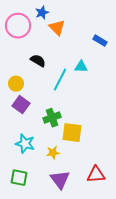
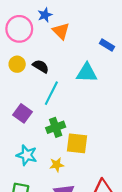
cyan triangle: (81, 67) -> (87, 73), size x1.5
cyan line: (60, 80) -> (51, 93), moved
yellow circle: (16, 84) -> (17, 64), moved

